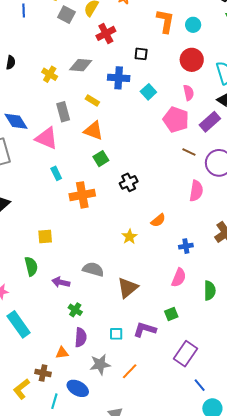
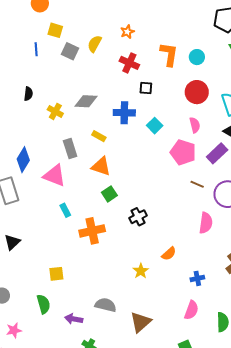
blue line: (24, 10) -> (36, 49), moved
red cross: (106, 33) -> (129, 63), moved, turned -36
black semicircle: (11, 62) -> (28, 94), moved
blue diamond: (16, 121) -> (23, 160), turned 65

